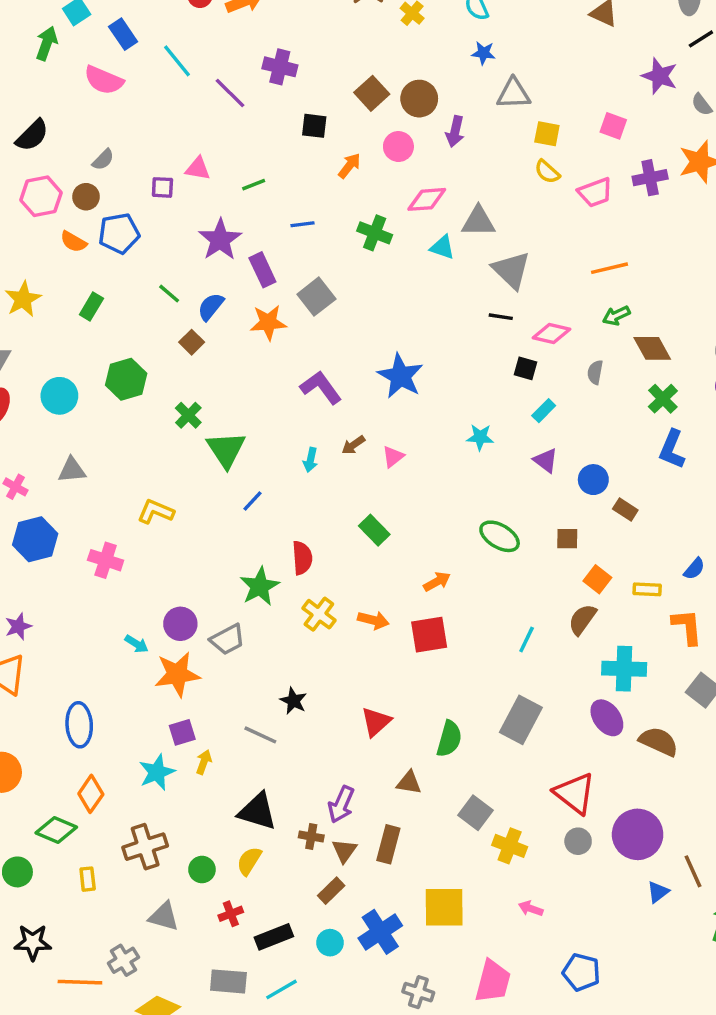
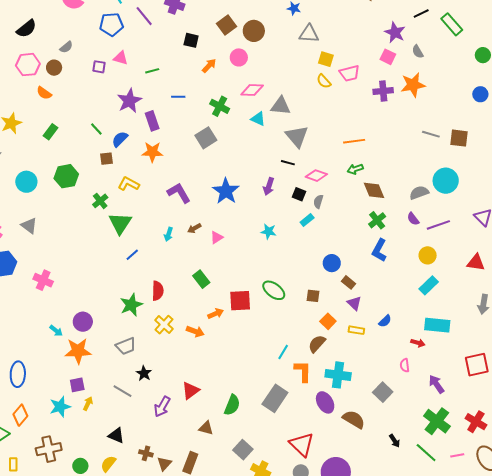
pink square: (613, 126) -> (388, 57), moved
purple arrow: (455, 131) -> (269, 186), moved
pink trapezoid: (595, 192) -> (349, 73), moved
blue pentagon: (119, 233) -> (111, 24), moved
gray square: (316, 297) -> (206, 138), moved
brown square: (192, 342) -> (107, 159), turned 32
gray semicircle: (595, 372) -> (318, 202), moved
purple triangle: (546, 461) -> (354, 303), moved
gray triangle: (72, 470) -> (29, 226), turned 36
yellow L-shape: (156, 512) -> (129, 184), moved
orange arrow: (437, 582) -> (216, 314), moved
orange L-shape: (687, 627) -> (303, 371), moved
red square: (429, 635) -> (240, 301), moved
gray trapezoid: (228, 639) -> (126, 346), moved
purple arrow: (341, 805) -> (162, 407), moved
black triangle: (258, 811) -> (116, 435), size x0.7

